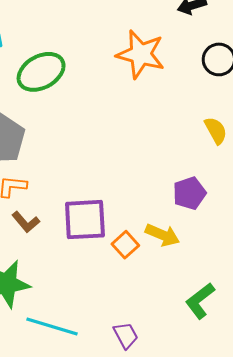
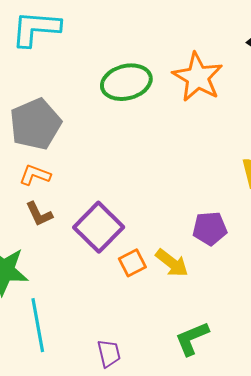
green ellipse: (41, 72) -> (126, 82), moved
purple square: (85, 220) -> (99, 227), turned 33
cyan line: (52, 327) -> (38, 325), turned 48

